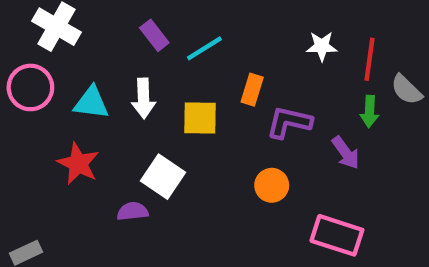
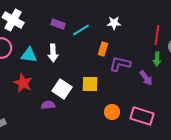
purple rectangle: (154, 35) -> (58, 24), turned -32
white star: (322, 46) -> (114, 23), moved
yellow square: (200, 118) -> (90, 84), moved
orange circle: (272, 185) -> (112, 112), moved

